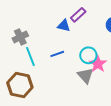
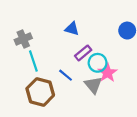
purple rectangle: (78, 15) -> (83, 53), moved
blue line: (57, 54) -> (66, 75), moved, turned 56
brown hexagon: (20, 85) -> (40, 92), moved

